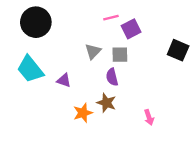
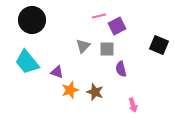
purple semicircle: (112, 77) -> (121, 69), moved
orange star: (83, 113) -> (70, 90), moved

